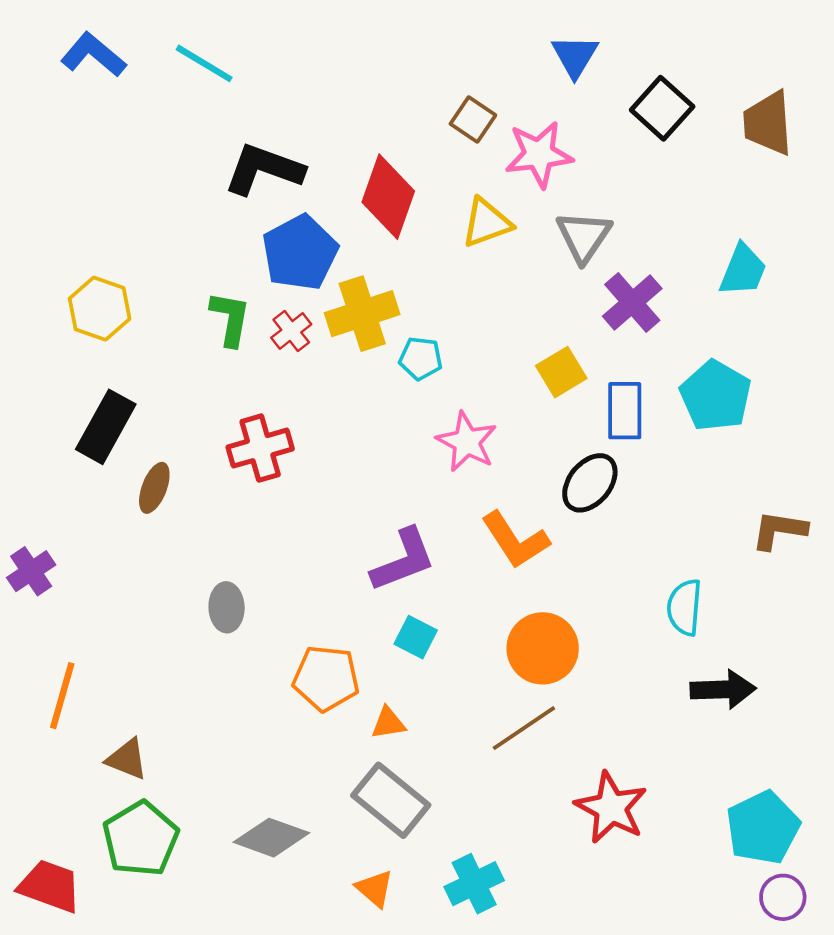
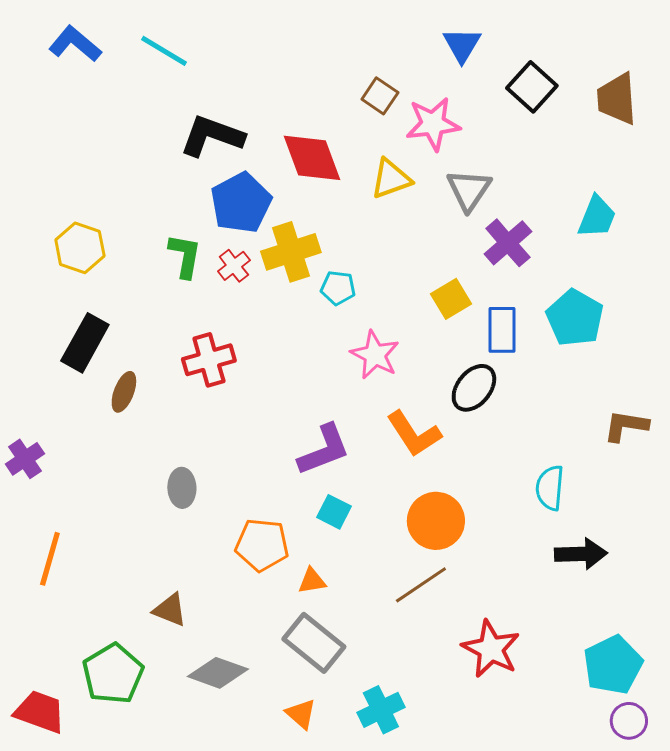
red diamond: (388, 197) -> (312, 158), turned -40
brown triangle: (127, 759) -> (170, 610), moved

